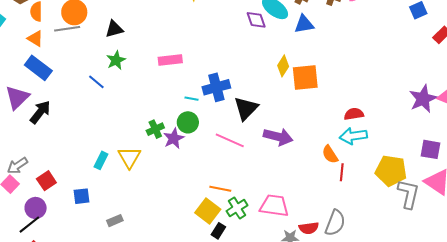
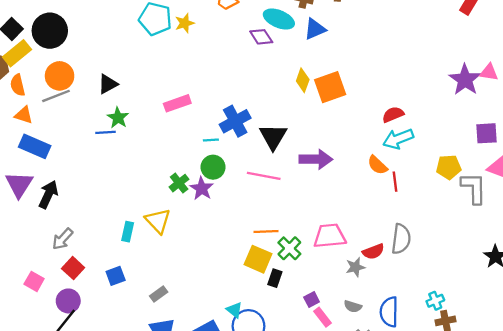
blue line: (96, 82) -> (105, 132), moved, turned -30
gray arrow: (17, 166) -> (63, 239), moved
yellow pentagon: (391, 171) -> (449, 167), size x0.7

